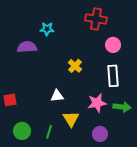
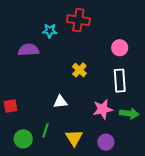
red cross: (96, 19) -> (78, 20), moved
yellow triangle: (71, 119) -> (74, 138), moved
green line: (49, 132) -> (45, 130), moved

